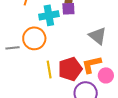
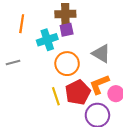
orange circle: (34, 38) -> (67, 64), moved
gray line: (13, 48) -> (13, 62), moved

